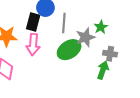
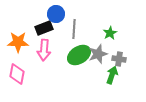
black rectangle: (33, 22) -> (44, 28), turned 54
gray star: (85, 37) -> (98, 54), moved

